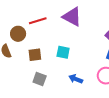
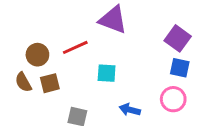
red line: (38, 21) -> (75, 47), moved
brown square: (35, 55) -> (50, 83), moved

